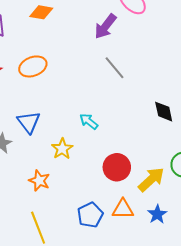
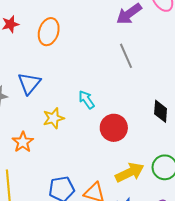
orange ellipse: (33, 66) -> (49, 32), turned -68
red circle: (117, 167) -> (114, 128), moved

